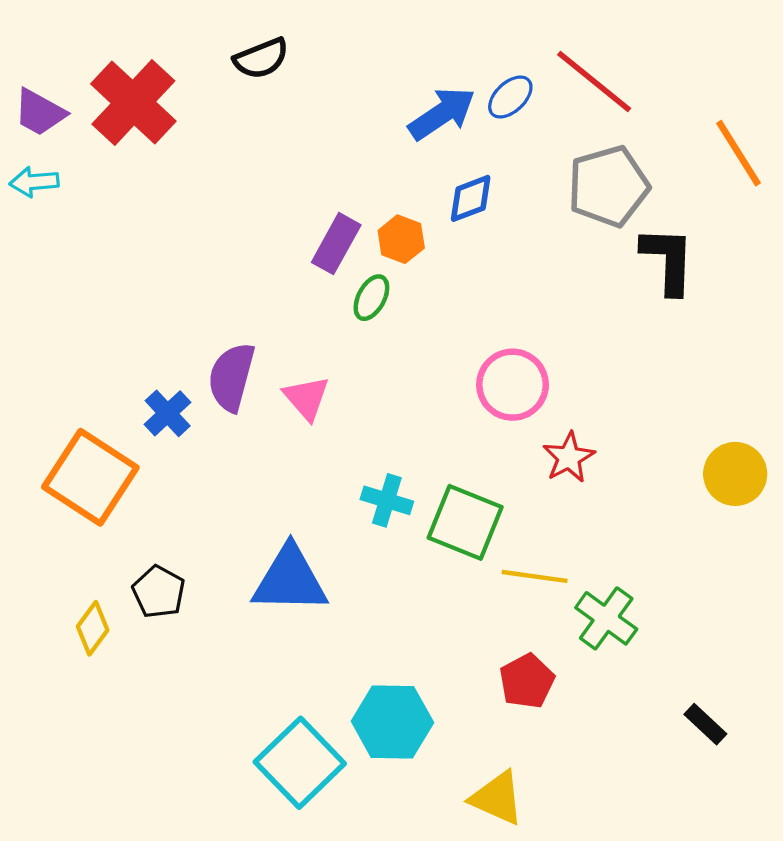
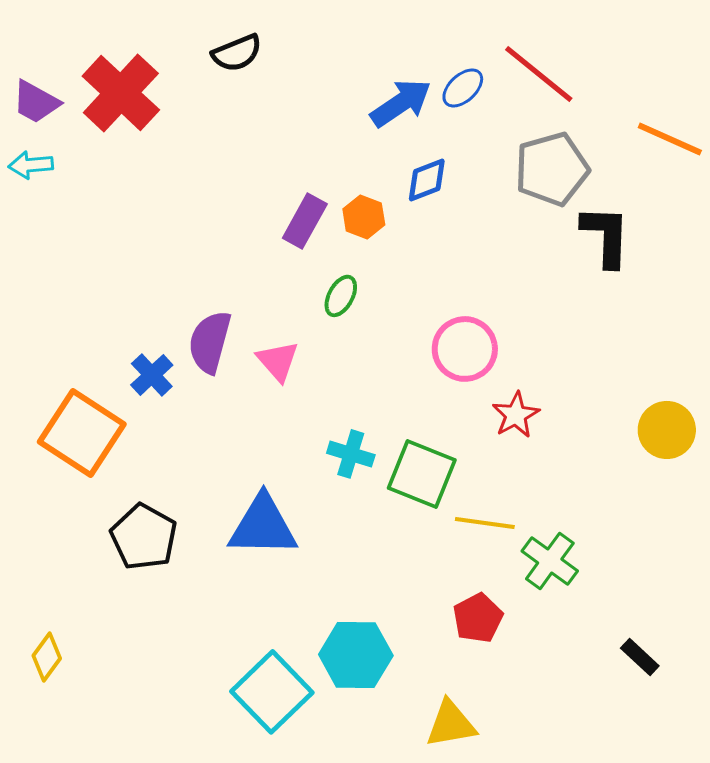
orange line: (738, 153) -> (670, 139), turned -34
green ellipse: (371, 298) -> (341, 296), moved
black pentagon: (159, 592) -> (144, 537), size x1.4
yellow diamond: (93, 628) -> (47, 657), moved
yellow triangle: (497, 798) -> (451, 724), turned -34

